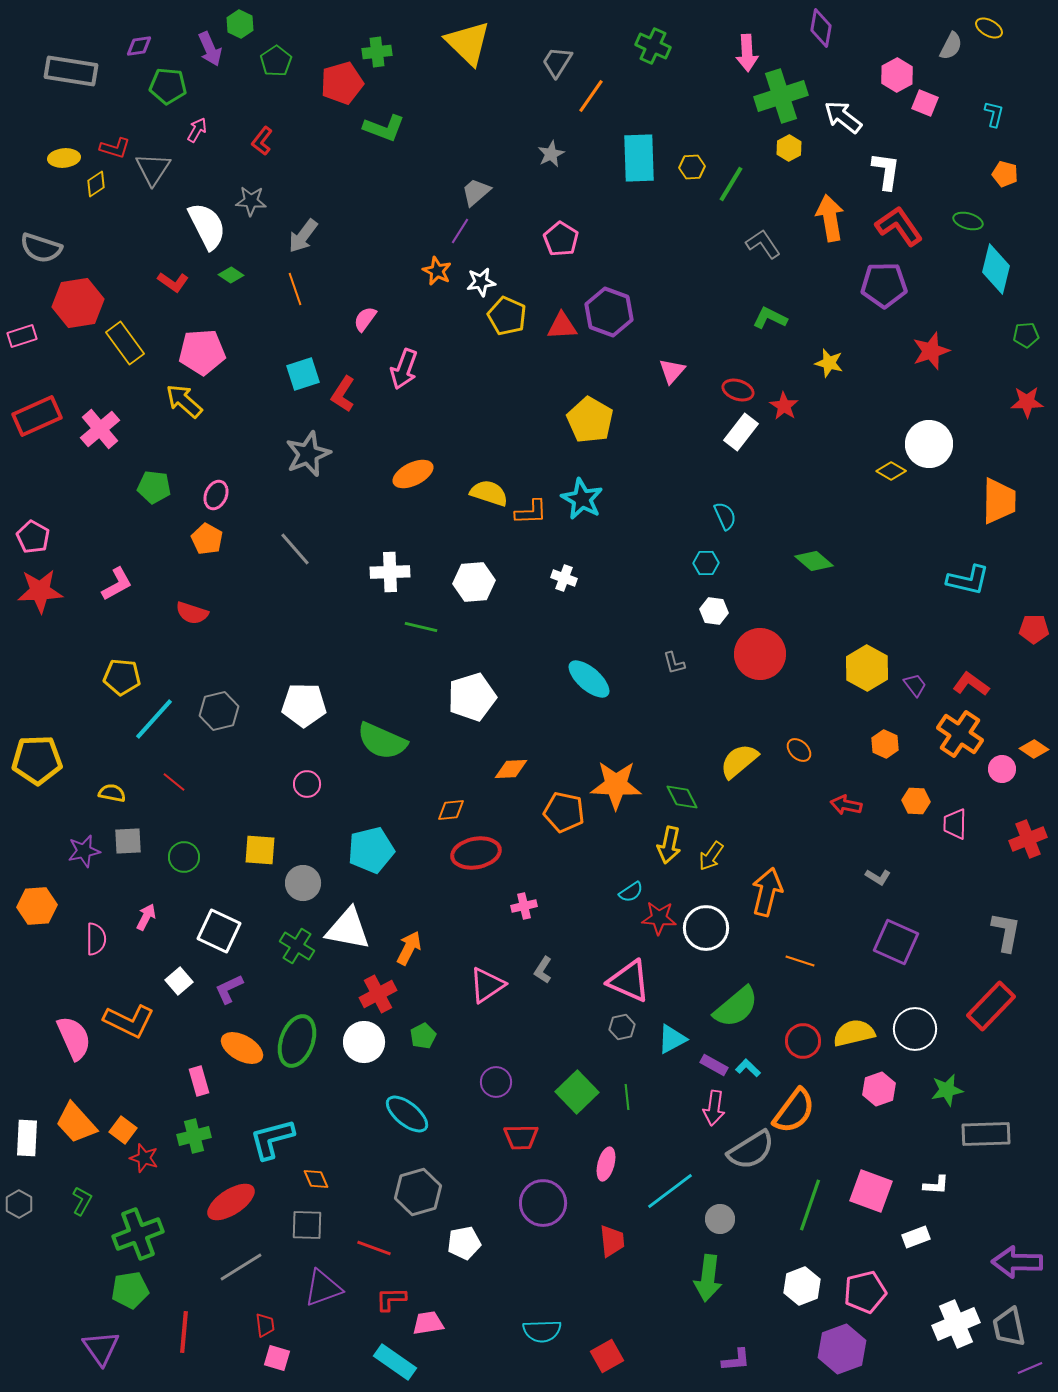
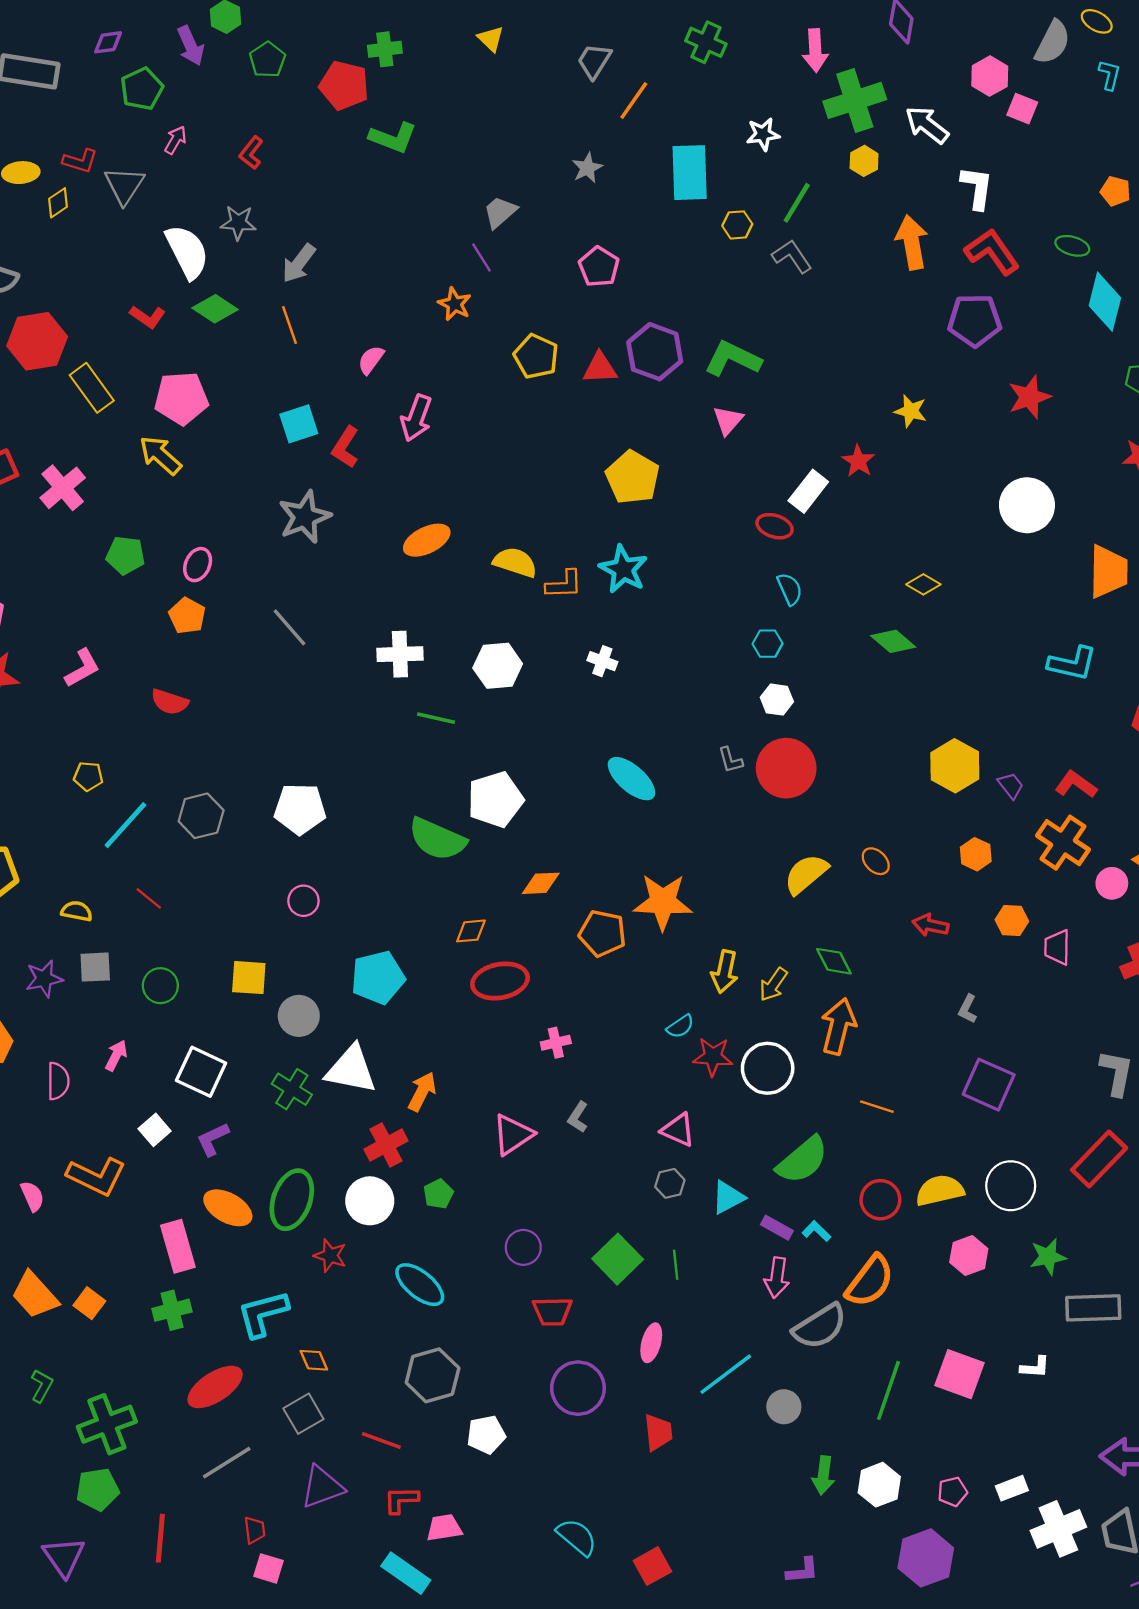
yellow triangle: (468, 43) -> (491, 39), size x0.5
gray semicircle: (951, 46) -> (1053, 42), size x1.4
red pentagon: (342, 83) -> (344, 85), turned 30
green pentagon: (168, 86) -> (142, 89), turned -30
cyan L-shape: (994, 114) -> (1110, 75), moved
yellow hexagon: (692, 167) -> (737, 225), moved
purple line: (460, 231) -> (481, 257), turned -64
gray L-shape: (763, 244) -> (792, 256), moved
green diamond: (231, 275) -> (215, 309), size x1.5
white star: (481, 282) -> (763, 134), moved
green L-shape: (770, 318) -> (733, 359), moved, size x1.4
red ellipse: (738, 390) -> (775, 526), moved
yellow diamond: (891, 471) -> (923, 584), moved
red circle: (760, 654) -> (786, 768), moved
yellow pentagon: (122, 677) -> (88, 776), size x0.7
green semicircle: (382, 741) -> (437, 839), moved
green diamond: (682, 797) -> (834, 961), moved
gray L-shape: (878, 877) -> (968, 1009), turned 85
pink triangle: (629, 981) -> (678, 1130), size x0.7
pink semicircle: (74, 1038) -> (32, 1196), size x0.6
pink rectangle: (199, 1081) -> (178, 1246), size x1.5
red star: (144, 1158) -> (330, 1256), moved
gray square: (307, 1225) -> (303, 1414), turned -32
white rectangle: (916, 1237) -> (1012, 1488), moved
green arrow: (708, 1278) -> (823, 1475), moved, size x0.7
pink pentagon: (865, 1292) -> (953, 1492), size x0.6
cyan semicircle: (542, 1331) -> (577, 1537), turned -138

